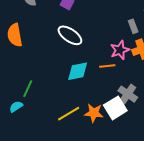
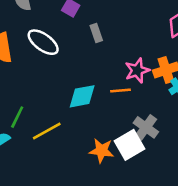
gray rectangle: (133, 26) -> (96, 33), moved
white ellipse: (70, 35) -> (43, 42), moved
yellow line: (69, 114) -> (47, 131), moved

